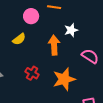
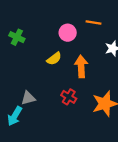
orange arrow: (54, 45) -> (81, 66), moved

